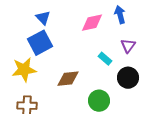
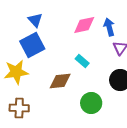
blue arrow: (120, 15) -> (109, 27), moved
cyan rectangle: (105, 59) -> (82, 61), moved

